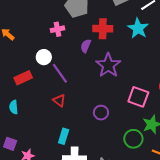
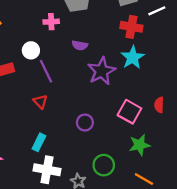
cyan star: (138, 28) -> (133, 57), moved
red cross: (103, 29) -> (131, 27), moved
purple semicircle: (86, 46) -> (80, 45), turned -112
green circle: (133, 139) -> (104, 165), moved

